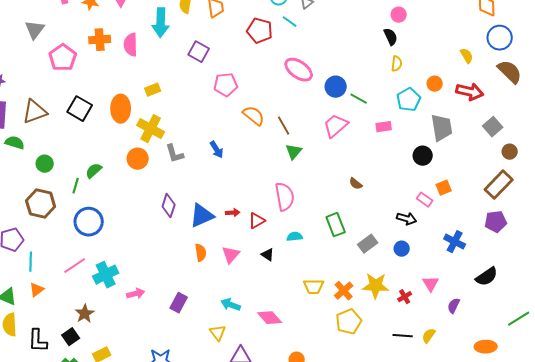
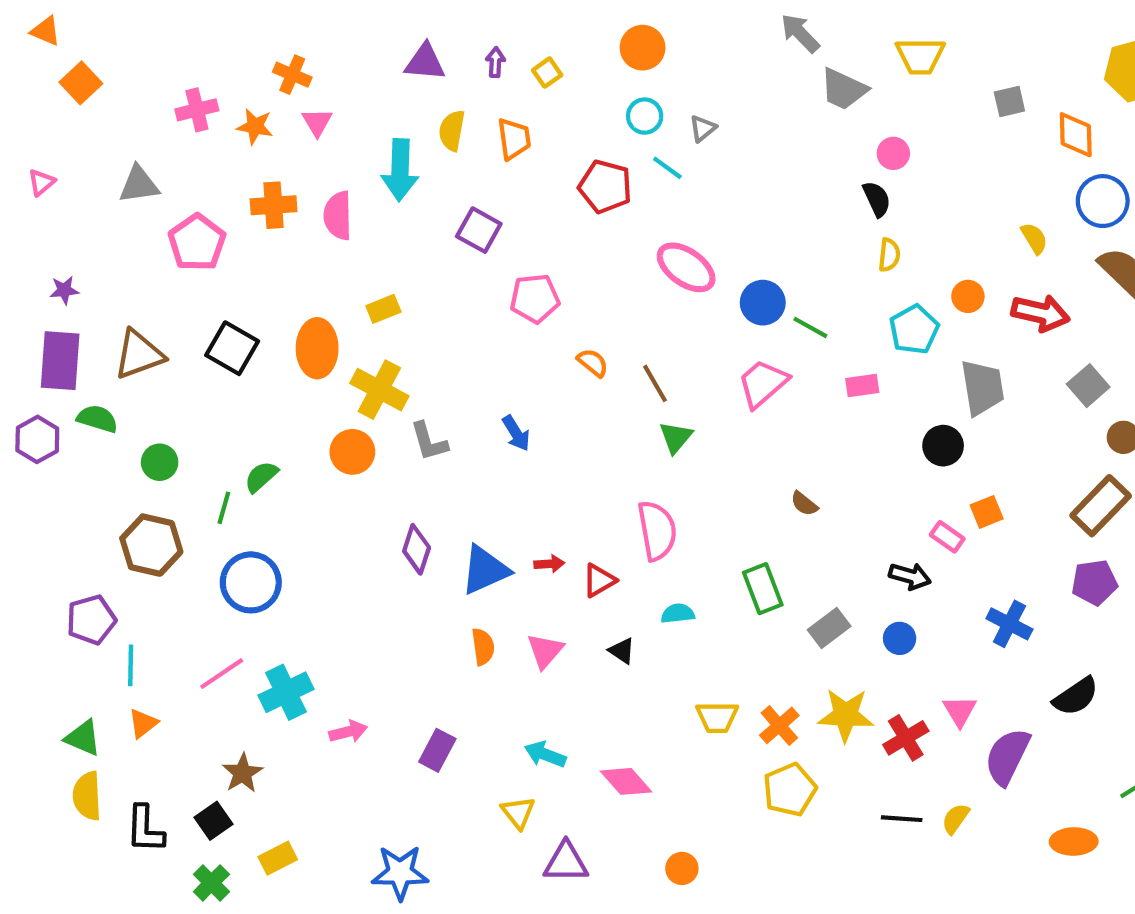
gray triangle: (35, 30) -> (139, 184), turned 45
orange semicircle: (254, 116) -> (593, 363), size x0.7
red cross: (405, 297) -> (906, 738), size x1.5
purple semicircle: (454, 306) -> (1007, 757), size x1.8

